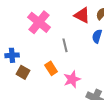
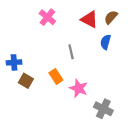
pink cross: (39, 22) -> (47, 17), moved, size x0.7
pink star: (72, 79) -> (79, 88), turned -30

